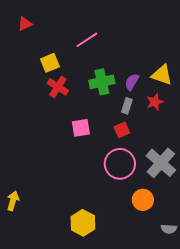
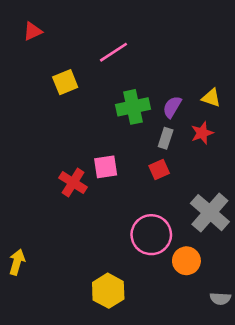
yellow triangle: (162, 75) -> (211, 98), size x0.7
red cross: (58, 87) -> (73, 183), moved
pink circle: (120, 164) -> (151, 235), moved

